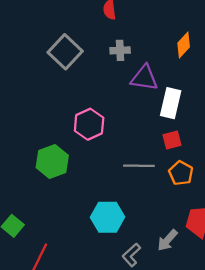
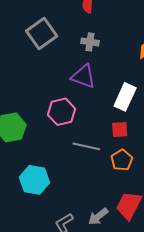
purple triangle: (144, 78) -> (83, 76), moved
pink hexagon: (89, 124) -> (62, 112), moved
cyan hexagon: (108, 217) -> (34, 180), moved

